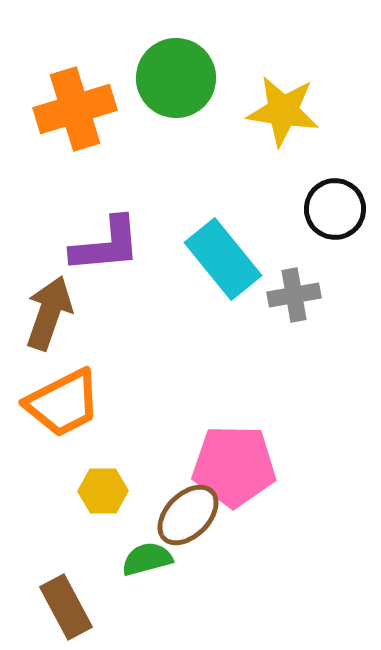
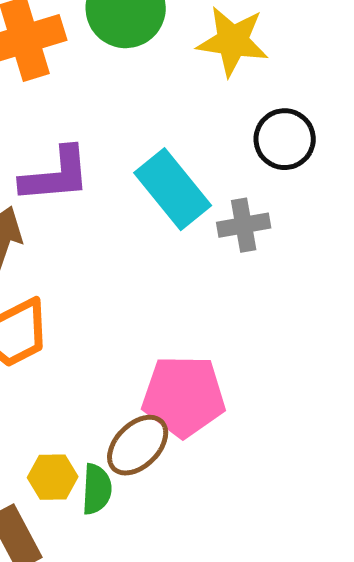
yellow hexagon: (103, 491) -> (53, 477), moved
green semicircle: (147, 559) -> (97, 489), turned 108

